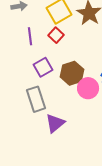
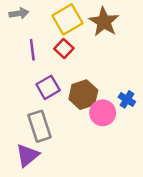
purple triangle: (55, 123) -> (27, 155), moved

